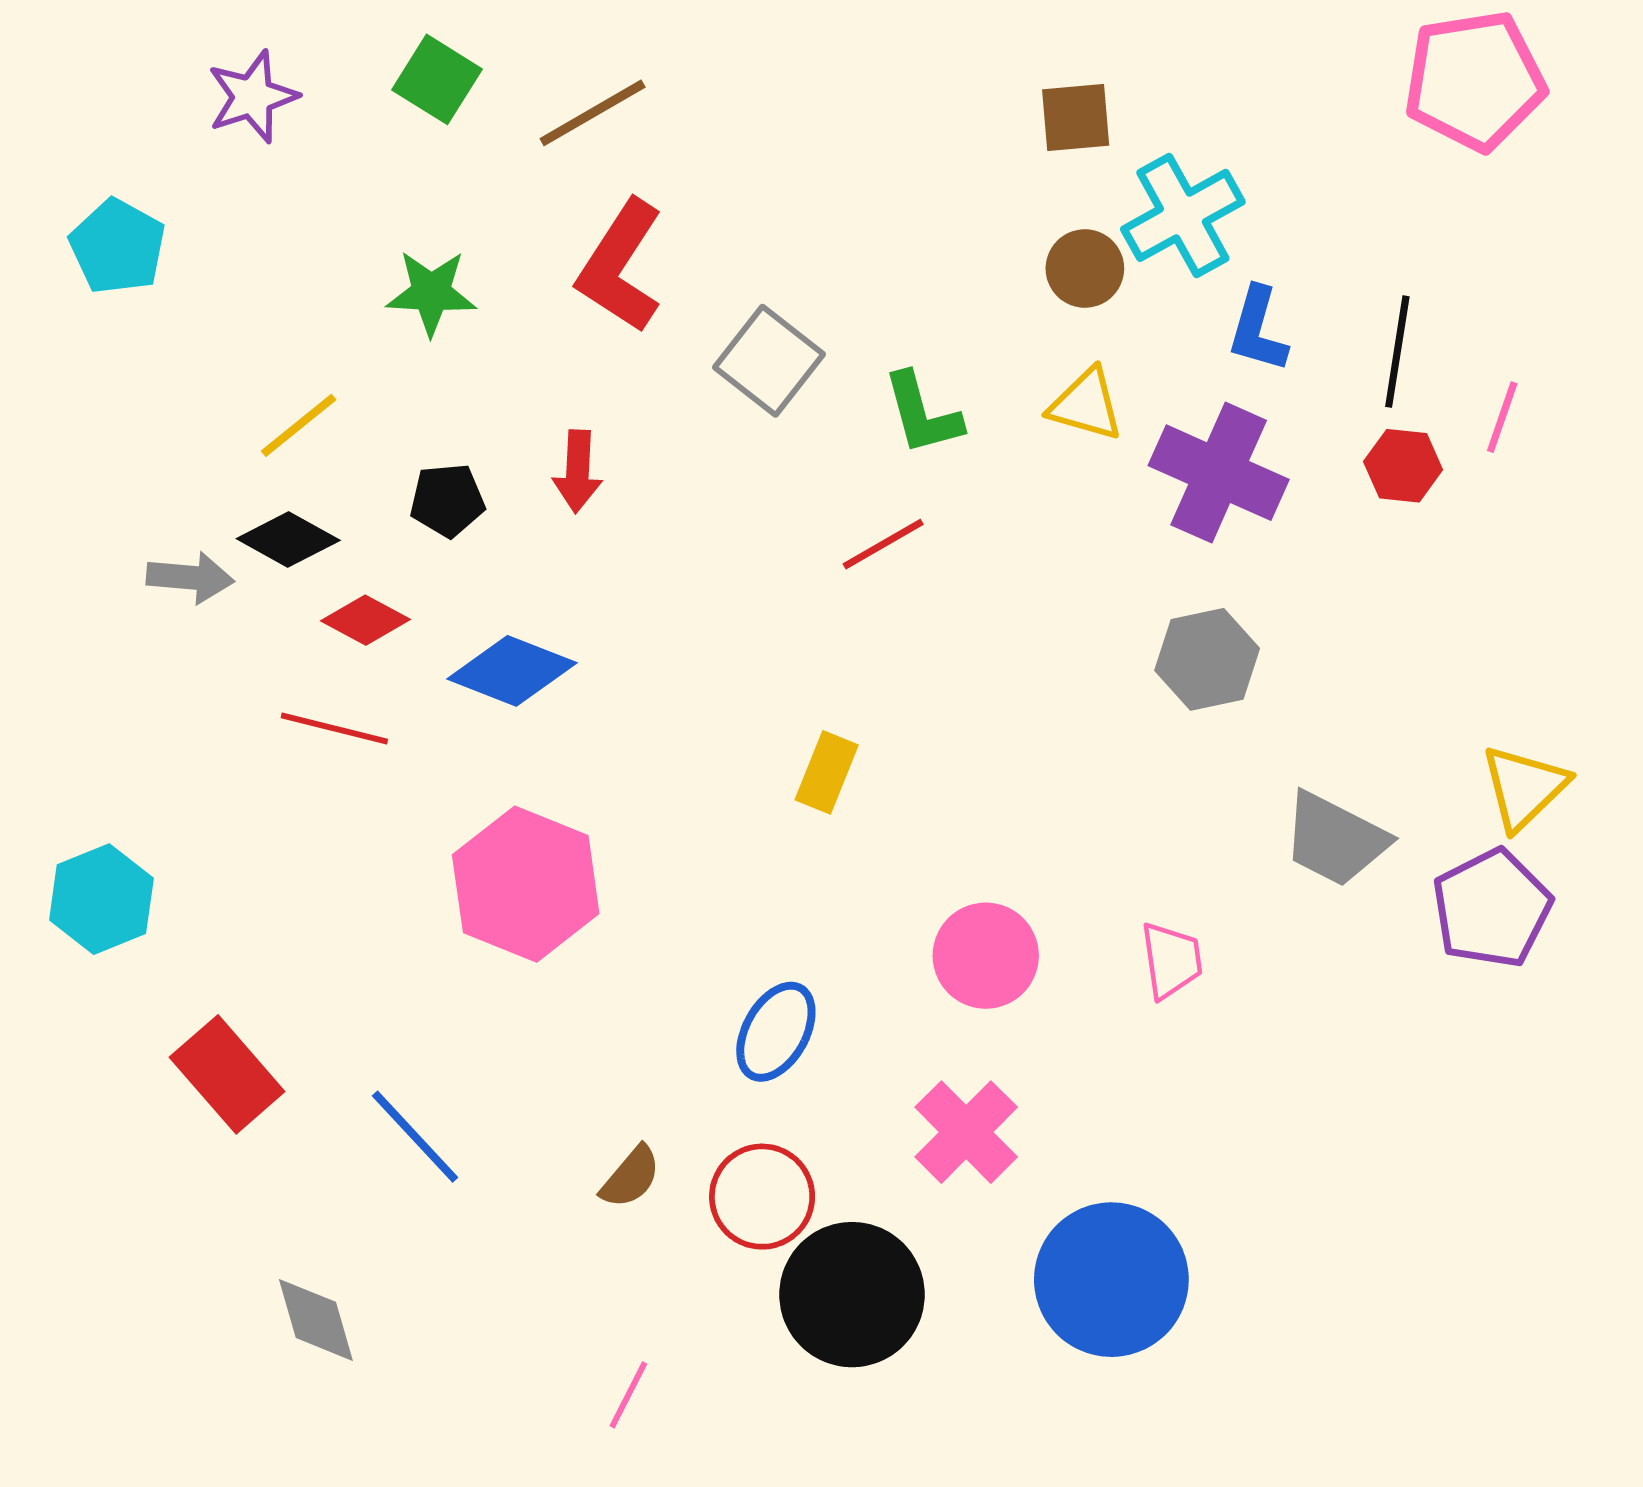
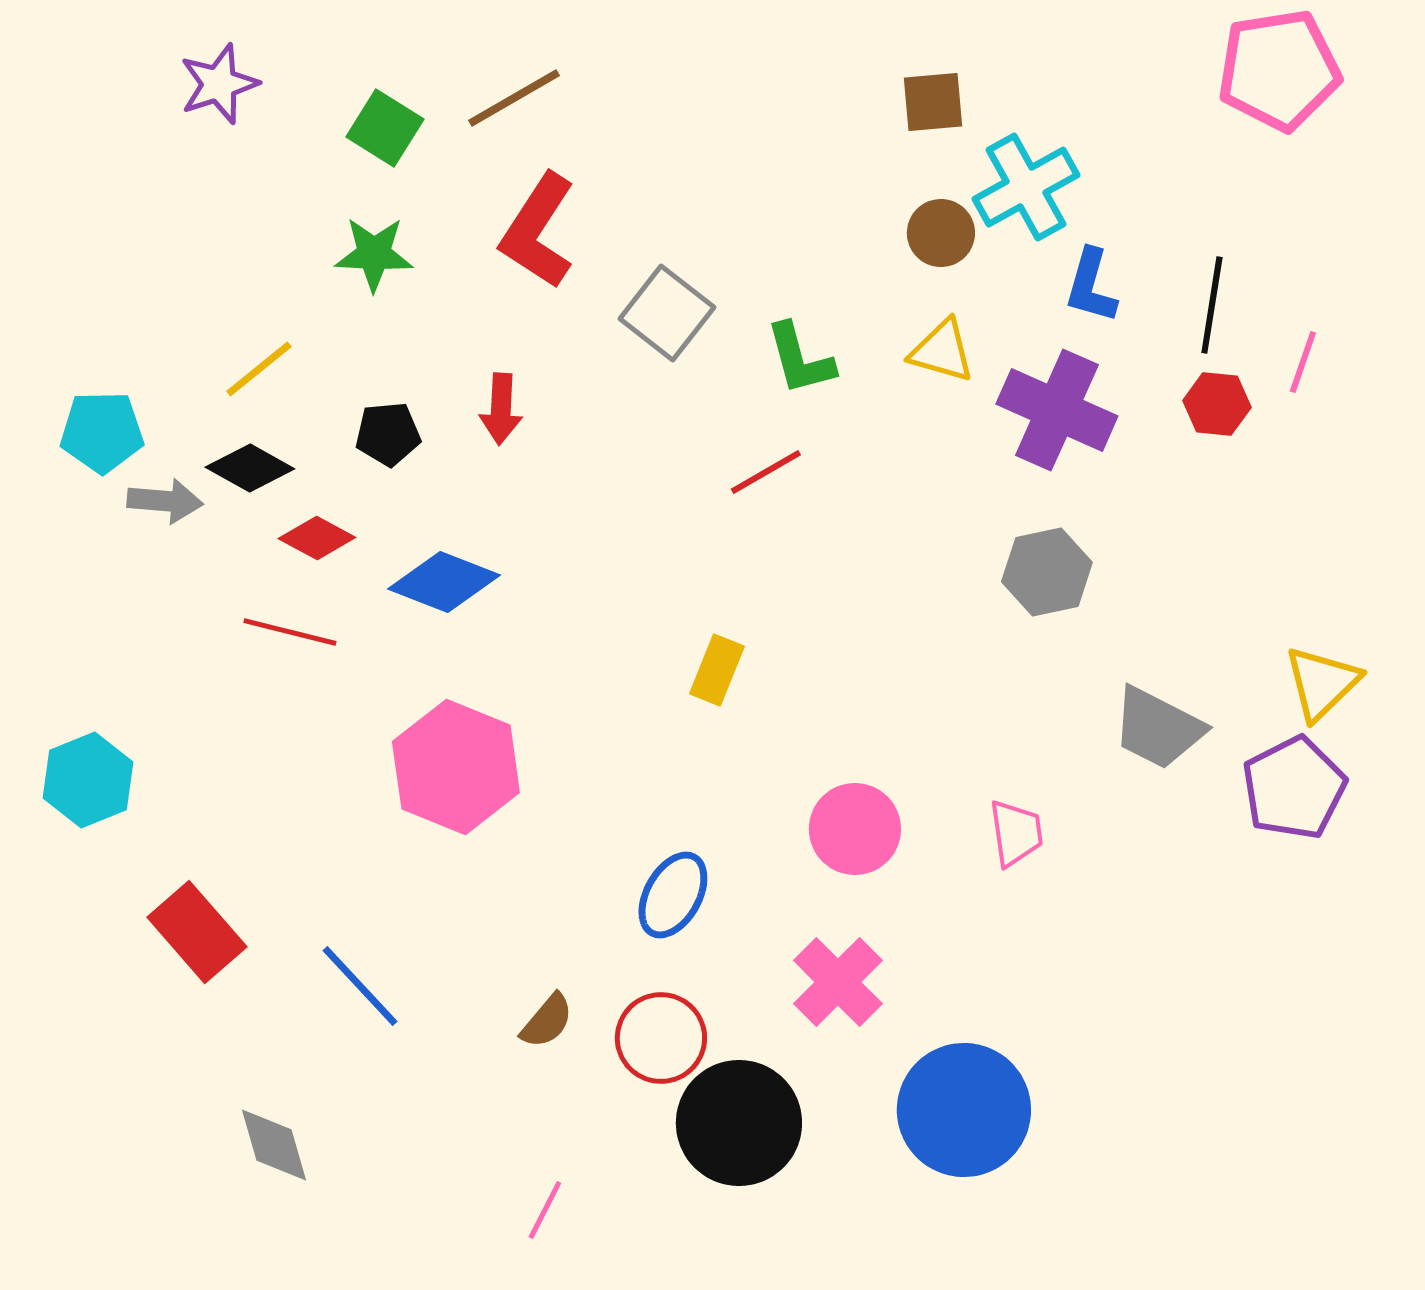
green square: (437, 79) -> (385, 128), moved
cyan pentagon: (118, 247) -> (102, 432), moved, turned -30

